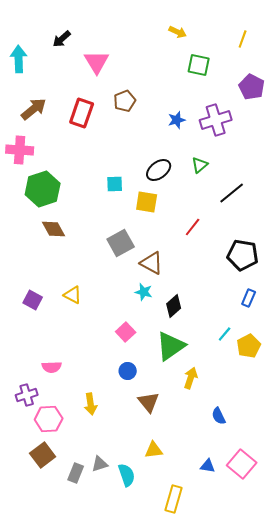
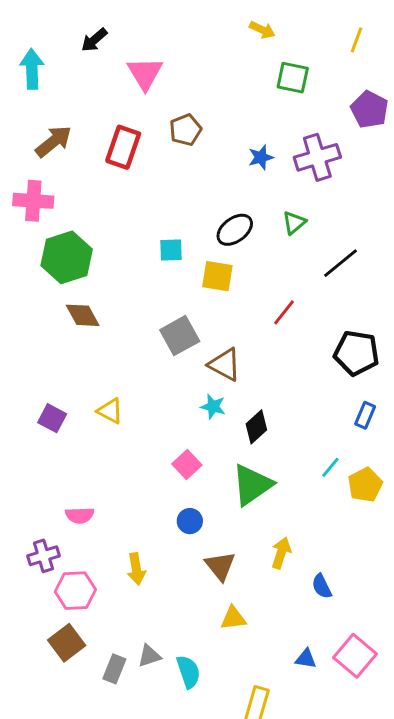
yellow arrow: (191, 378) -> (281, 553), moved
yellow triangle: (154, 450) -> (233, 618), moved

